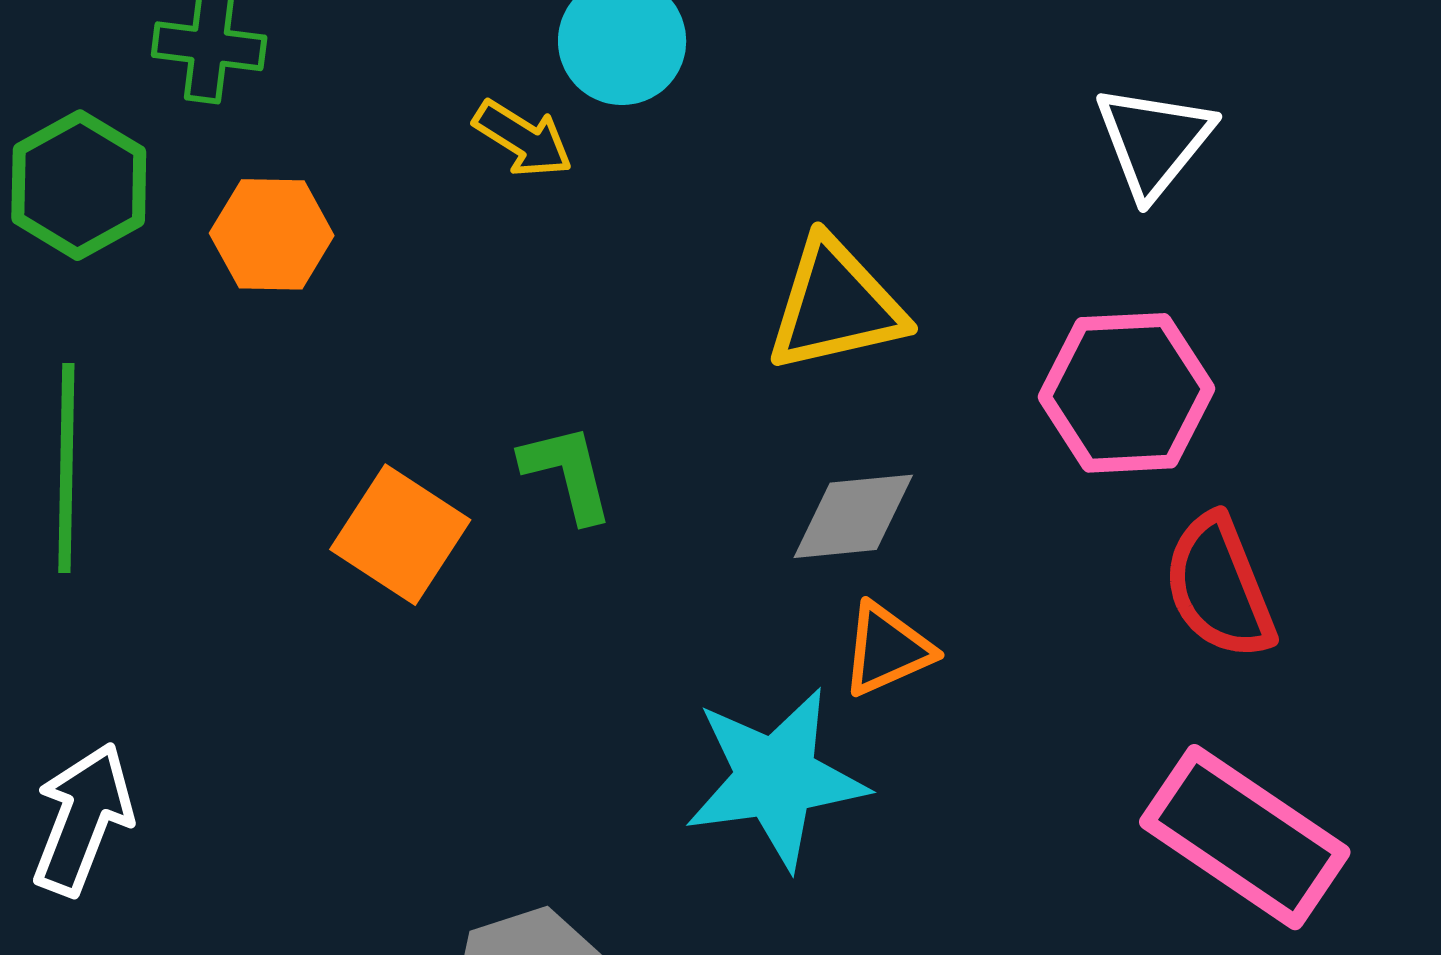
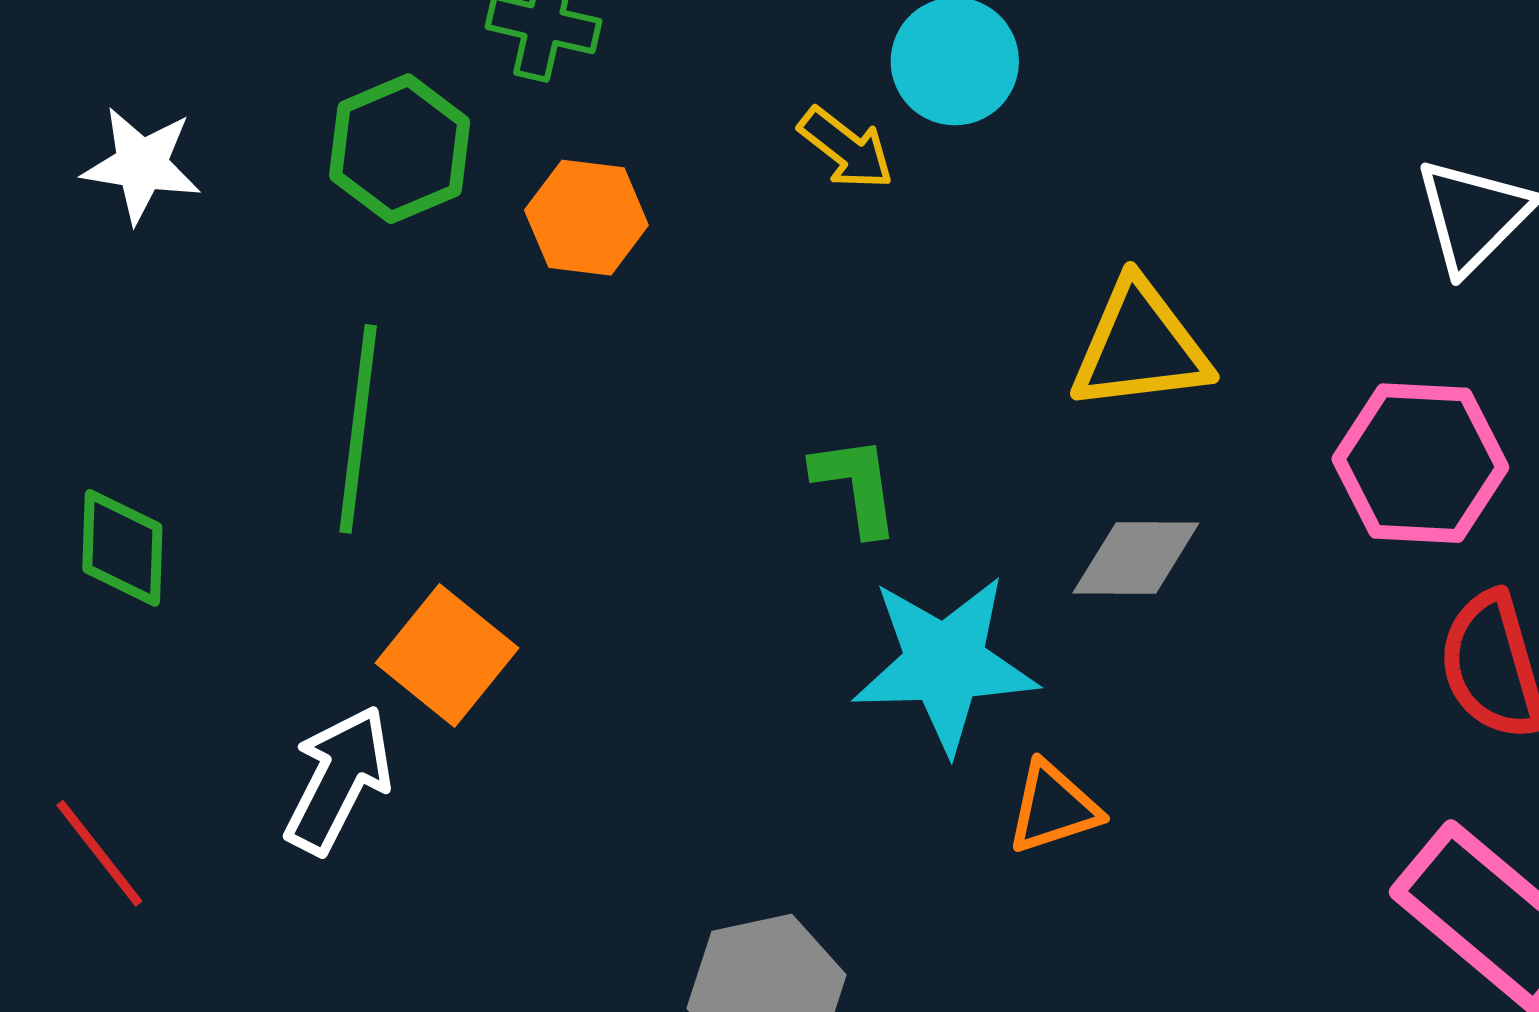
orange square: (400, 535) -> (447, 655), moved
orange triangle: (887, 649) -> (1053, 808), moved
cyan star: (776, 778) -> (945, 664), moved

